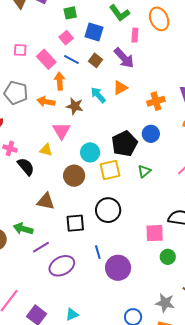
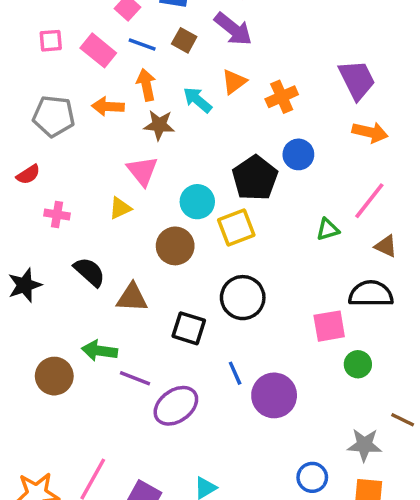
orange arrow: (60, 81) -> (146, 85), moved
orange cross: (156, 101) -> (282, 97), moved
orange arrow: (46, 102) -> (108, 107), moved
yellow triangle: (46, 150) -> (120, 208), turned -32
black semicircle: (26, 167) -> (89, 272), moved
green triangle: (144, 171) -> (328, 230), moved, turned 32
black square: (75, 223) -> (189, 328), turned 30
purple line: (41, 247) -> (135, 378), turned 60

